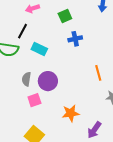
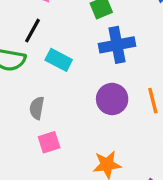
blue cross: (75, 39) -> (117, 45), size x1.5
purple circle: (48, 81) -> (112, 99), moved

